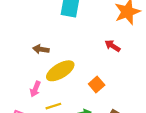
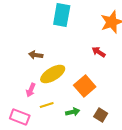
orange square: (97, 84) -> (85, 86), size x1.5

